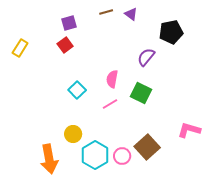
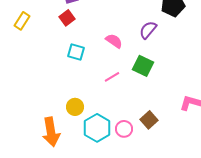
pink semicircle: (112, 79) -> (114, 41), moved, turned 114
cyan square: (77, 90) -> (76, 52), moved, turned -30
brown square: (147, 147) -> (149, 120), size x0.7

